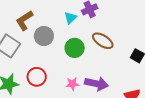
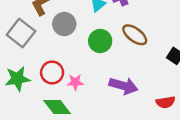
pink star: (72, 84) -> (75, 82), moved

